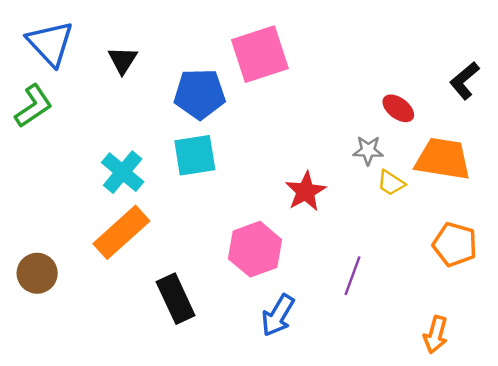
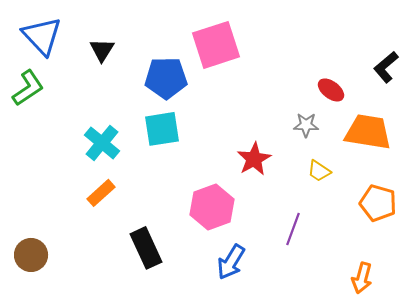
yellow trapezoid: (391, 183) -> (319, 171), moved
orange rectangle: (121, 232) -> (101, 193), size x0.6
brown circle: (37, 273) -> (31, 255), moved

